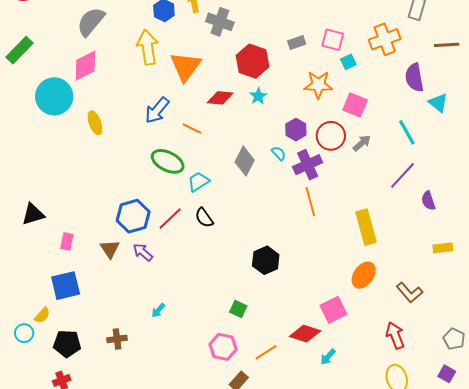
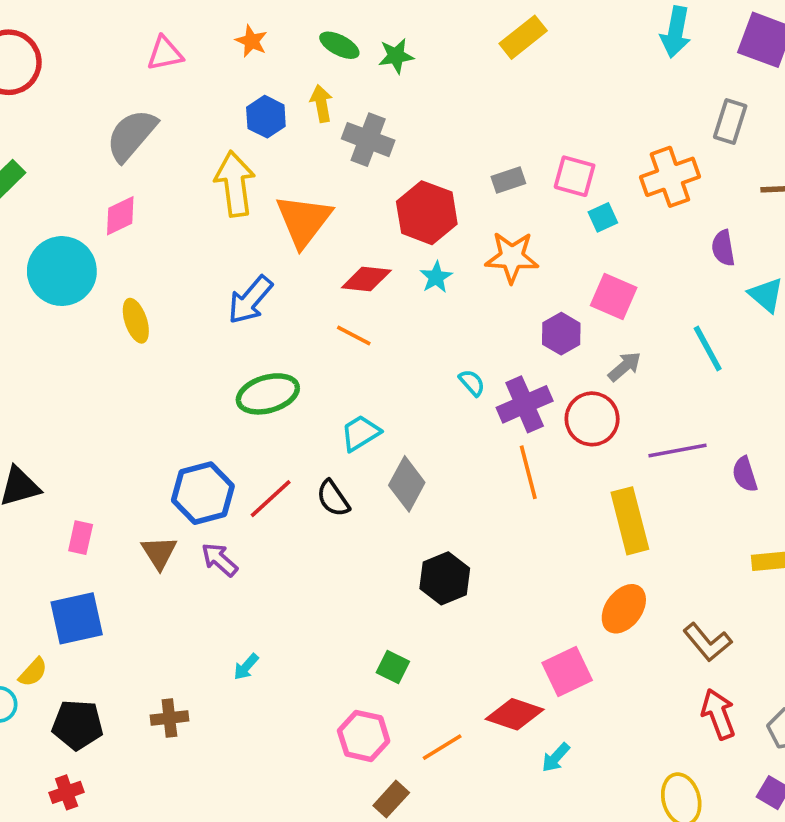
pink diamond: (85, 66) -> (120, 216), size x0.7
purple semicircle: (414, 78) -> (723, 248), size x0.7
orange star: (318, 85) -> (512, 257), moved
orange line: (192, 129) -> (354, 336), moved
purple hexagon: (296, 130) -> (561, 334), moved
red circle: (331, 136) -> (592, 419), moved
green ellipse: (168, 161) -> (268, 394), turned -44
gray diamond: (245, 161) -> (407, 484), moved
purple line: (402, 175) -> (678, 451), moved, turned 36
cyan trapezoid: (198, 182) -> (360, 433), moved
red arrow: (395, 335) -> (718, 714), moved

